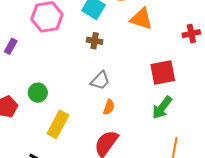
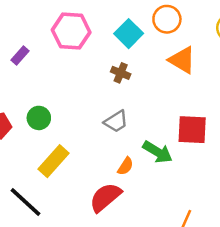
orange semicircle: (109, 107) -> (125, 166), moved
green arrow: (162, 108) -> (158, 152), moved, turned -110

